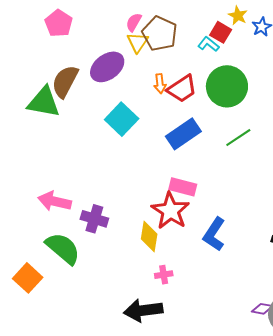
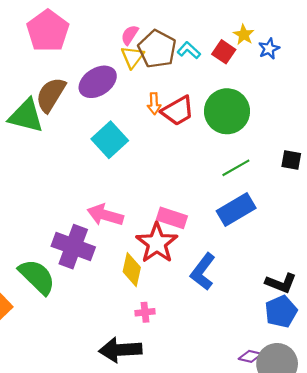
pink pentagon: (59, 23) -> (48, 31), size x1.4
cyan L-shape: (208, 44) -> (189, 50), moved
blue rectangle: (183, 134) -> (236, 209), moved
pink arrow: (55, 201) -> (105, 215), moved
purple cross: (94, 219) -> (73, 247), size x1.4

